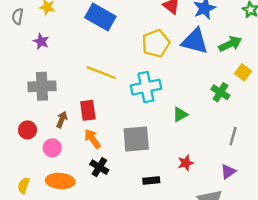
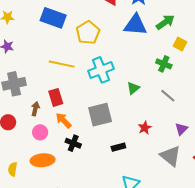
yellow pentagon: (156, 43) -> (88, 33), moved
gray line: (233, 136) -> (168, 96), moved, turned -56
pink circle: (52, 148) -> (40, 132), moved

